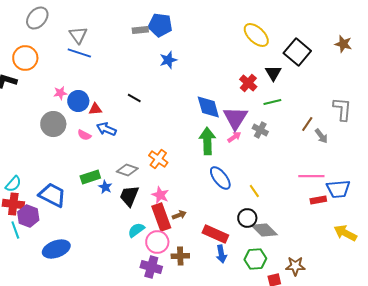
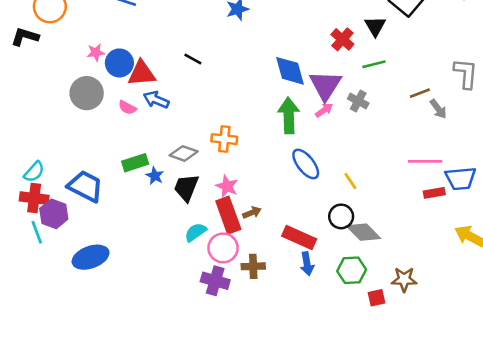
red triangle: (95, 109) -> (142, 73), size x1.6
brown line: (307, 124) -> (420, 93), turned 35
orange cross: (158, 159) -> (224, 139), turned -30

